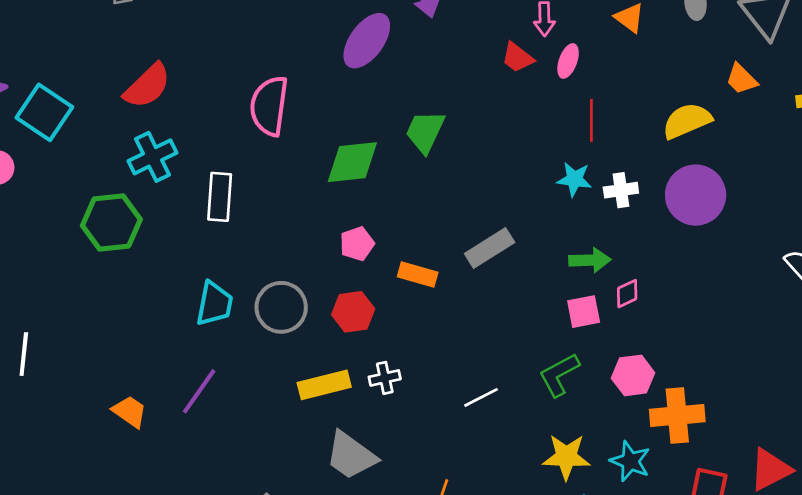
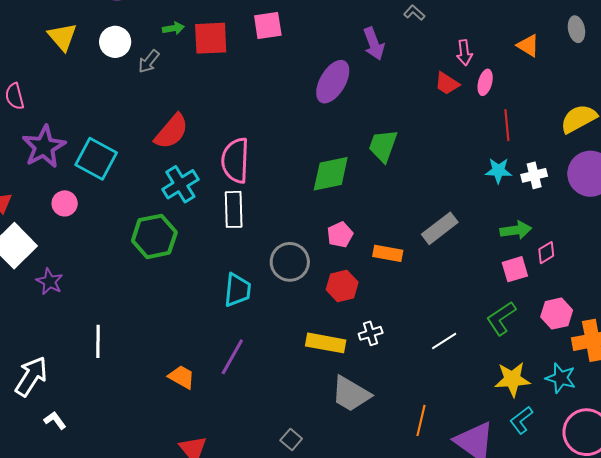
pink semicircle: (269, 106) -> (235, 160), moved
gray circle: (281, 307) -> (290, 262), moved
yellow rectangle: (324, 385) -> (326, 343), turned 30

